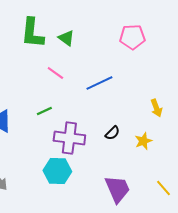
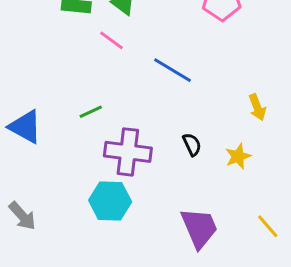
pink line: (55, 73) -> (112, 40), moved
blue line: (99, 83) -> (173, 70), turned 56
black semicircle: (112, 133) -> (192, 145), turned -70

